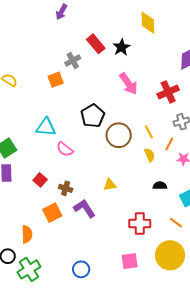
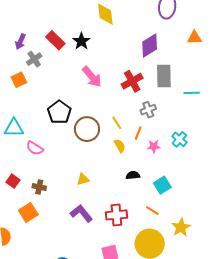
purple arrow: (61, 12) -> (20, 42), moved
purple L-shape: (84, 208) -> (81, 213), moved

